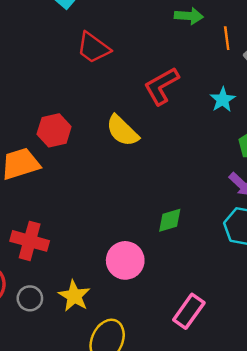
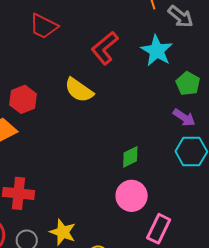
cyan star: (223, 100) -> (157, 51), size x1.5
pink circle: (125, 260) -> (132, 196), moved

